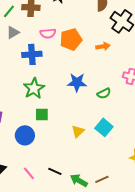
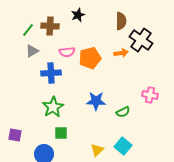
orange arrow: (103, 46) -> (121, 53), moved

